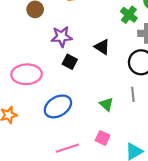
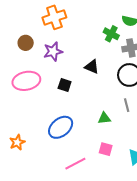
purple star: (62, 37) -> (53, 52), moved
pink ellipse: (27, 74) -> (26, 81), moved
green triangle: (106, 104) -> (104, 118), turned -40

